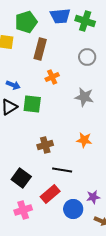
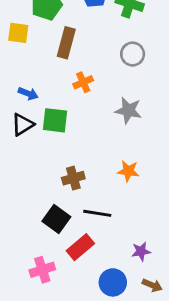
black square: (21, 178) -> (56, 219), moved
blue circle: (73, 209) -> (113, 282), moved

